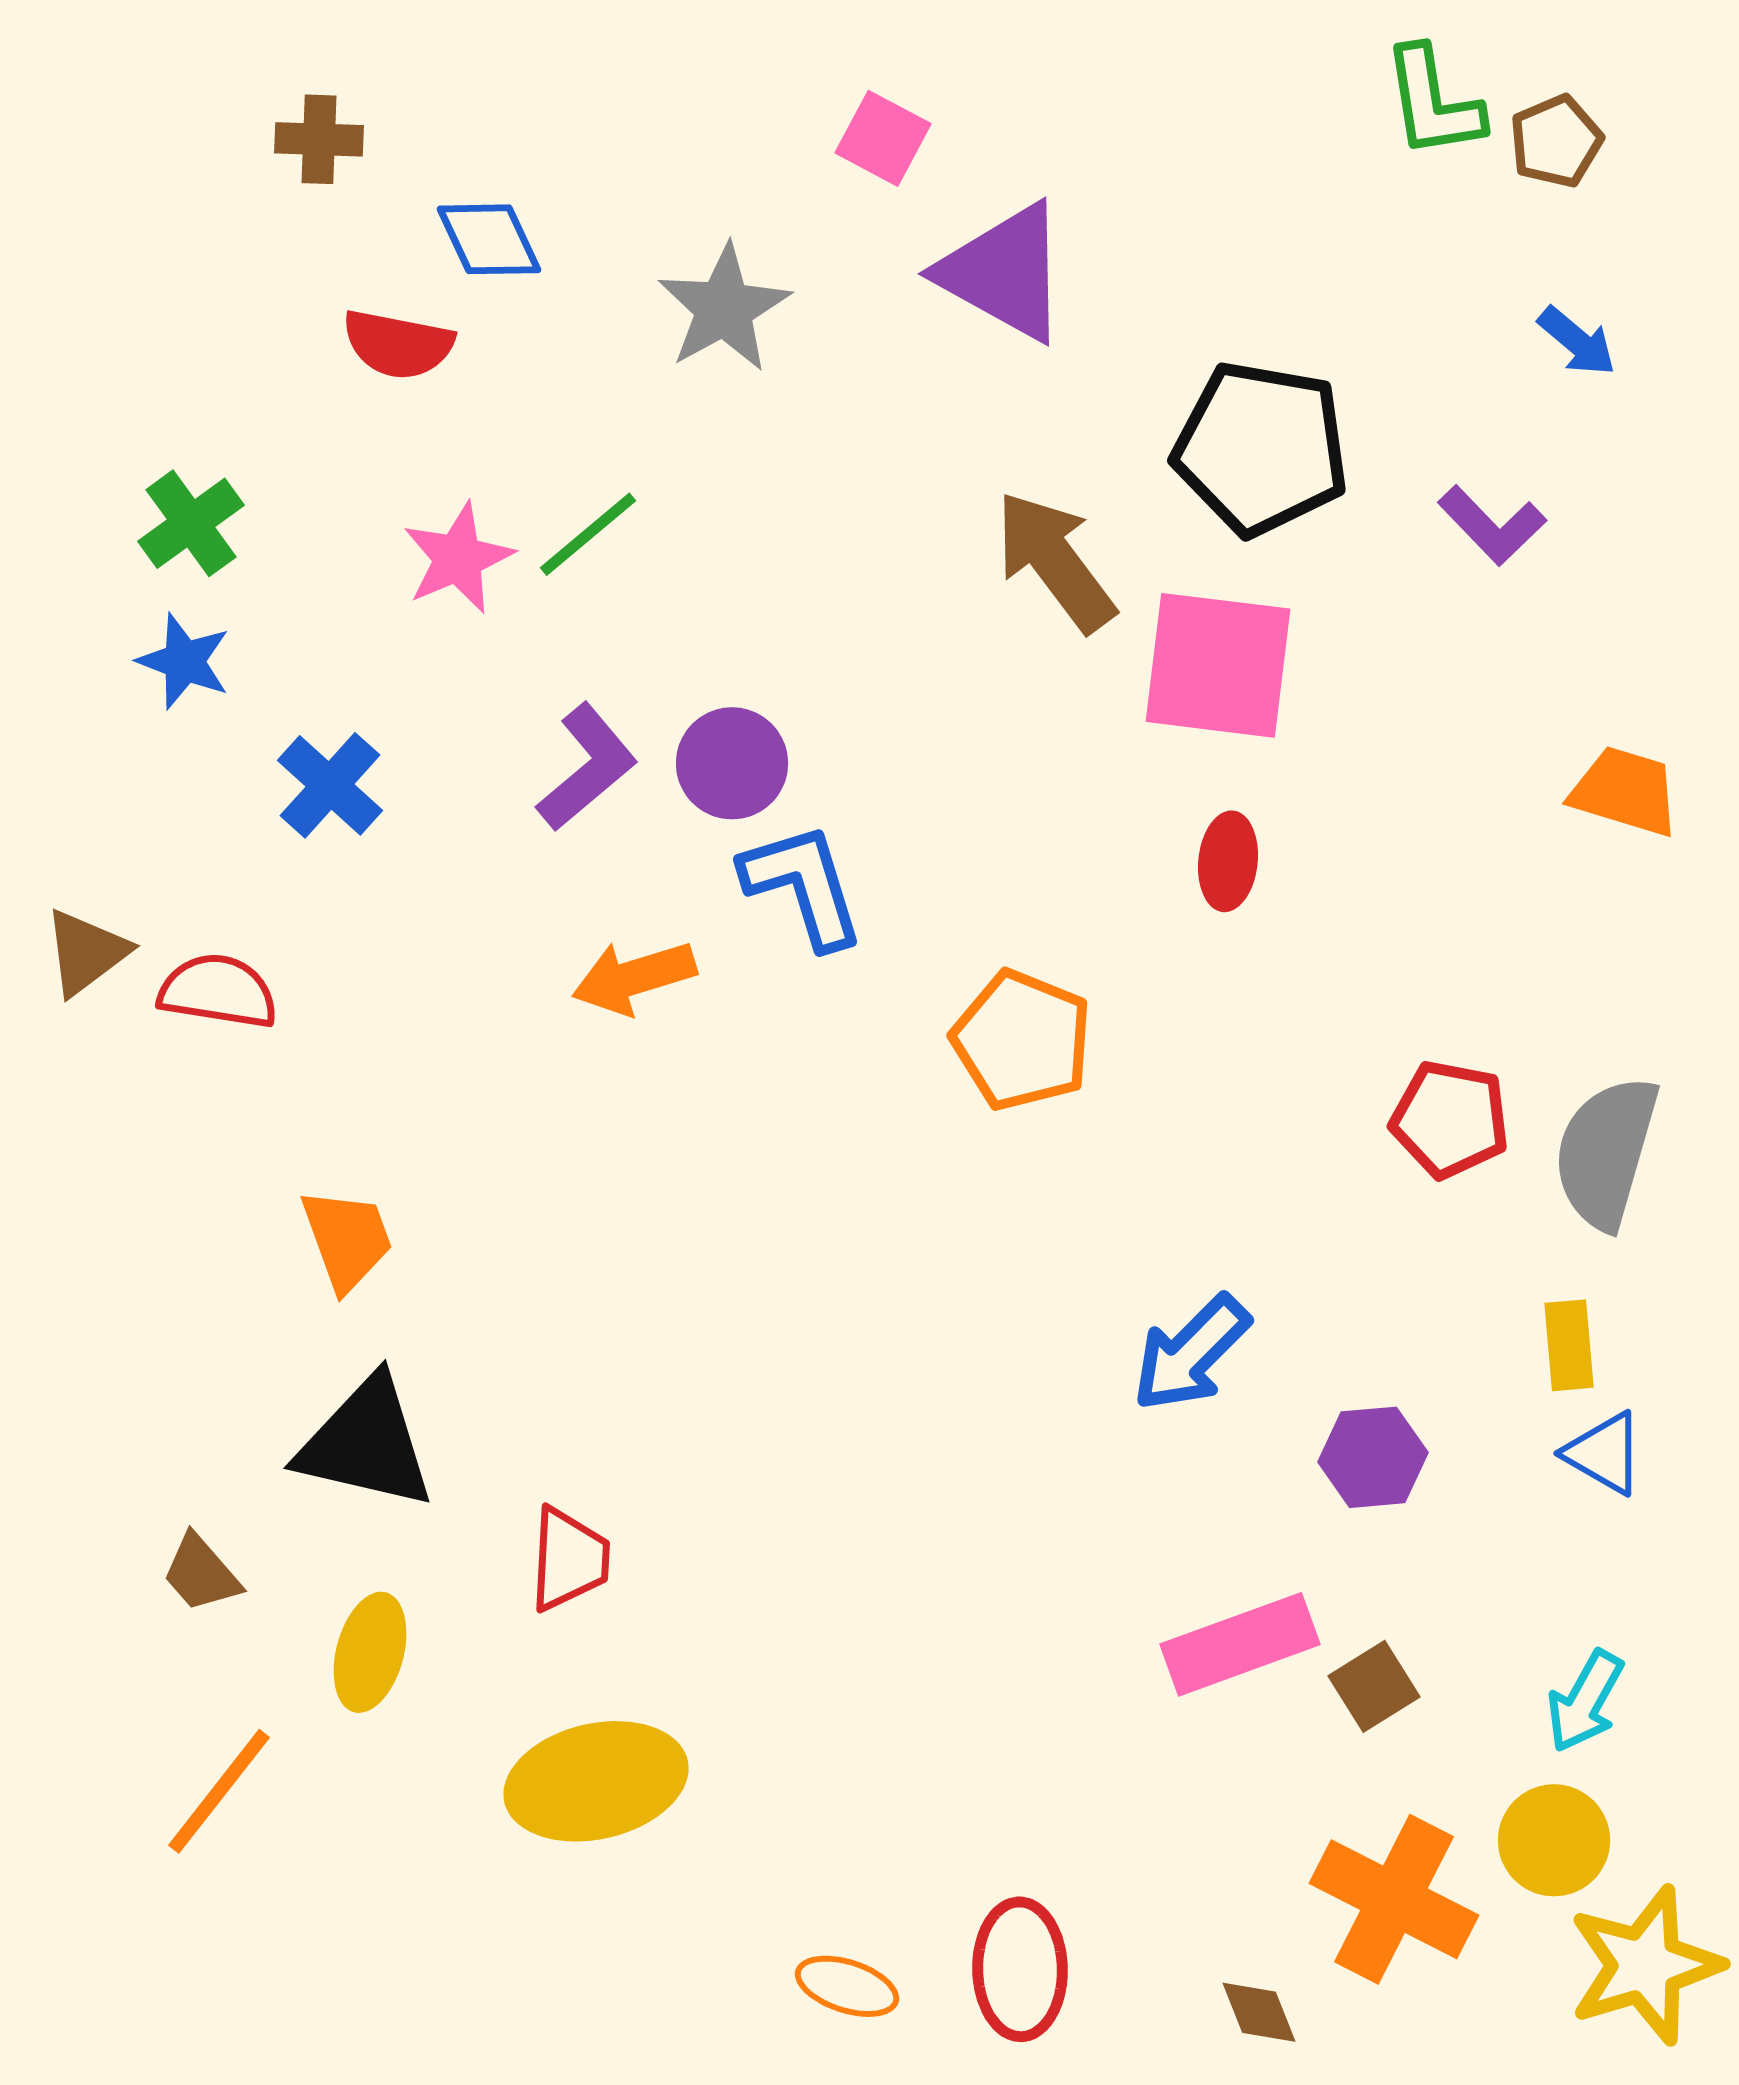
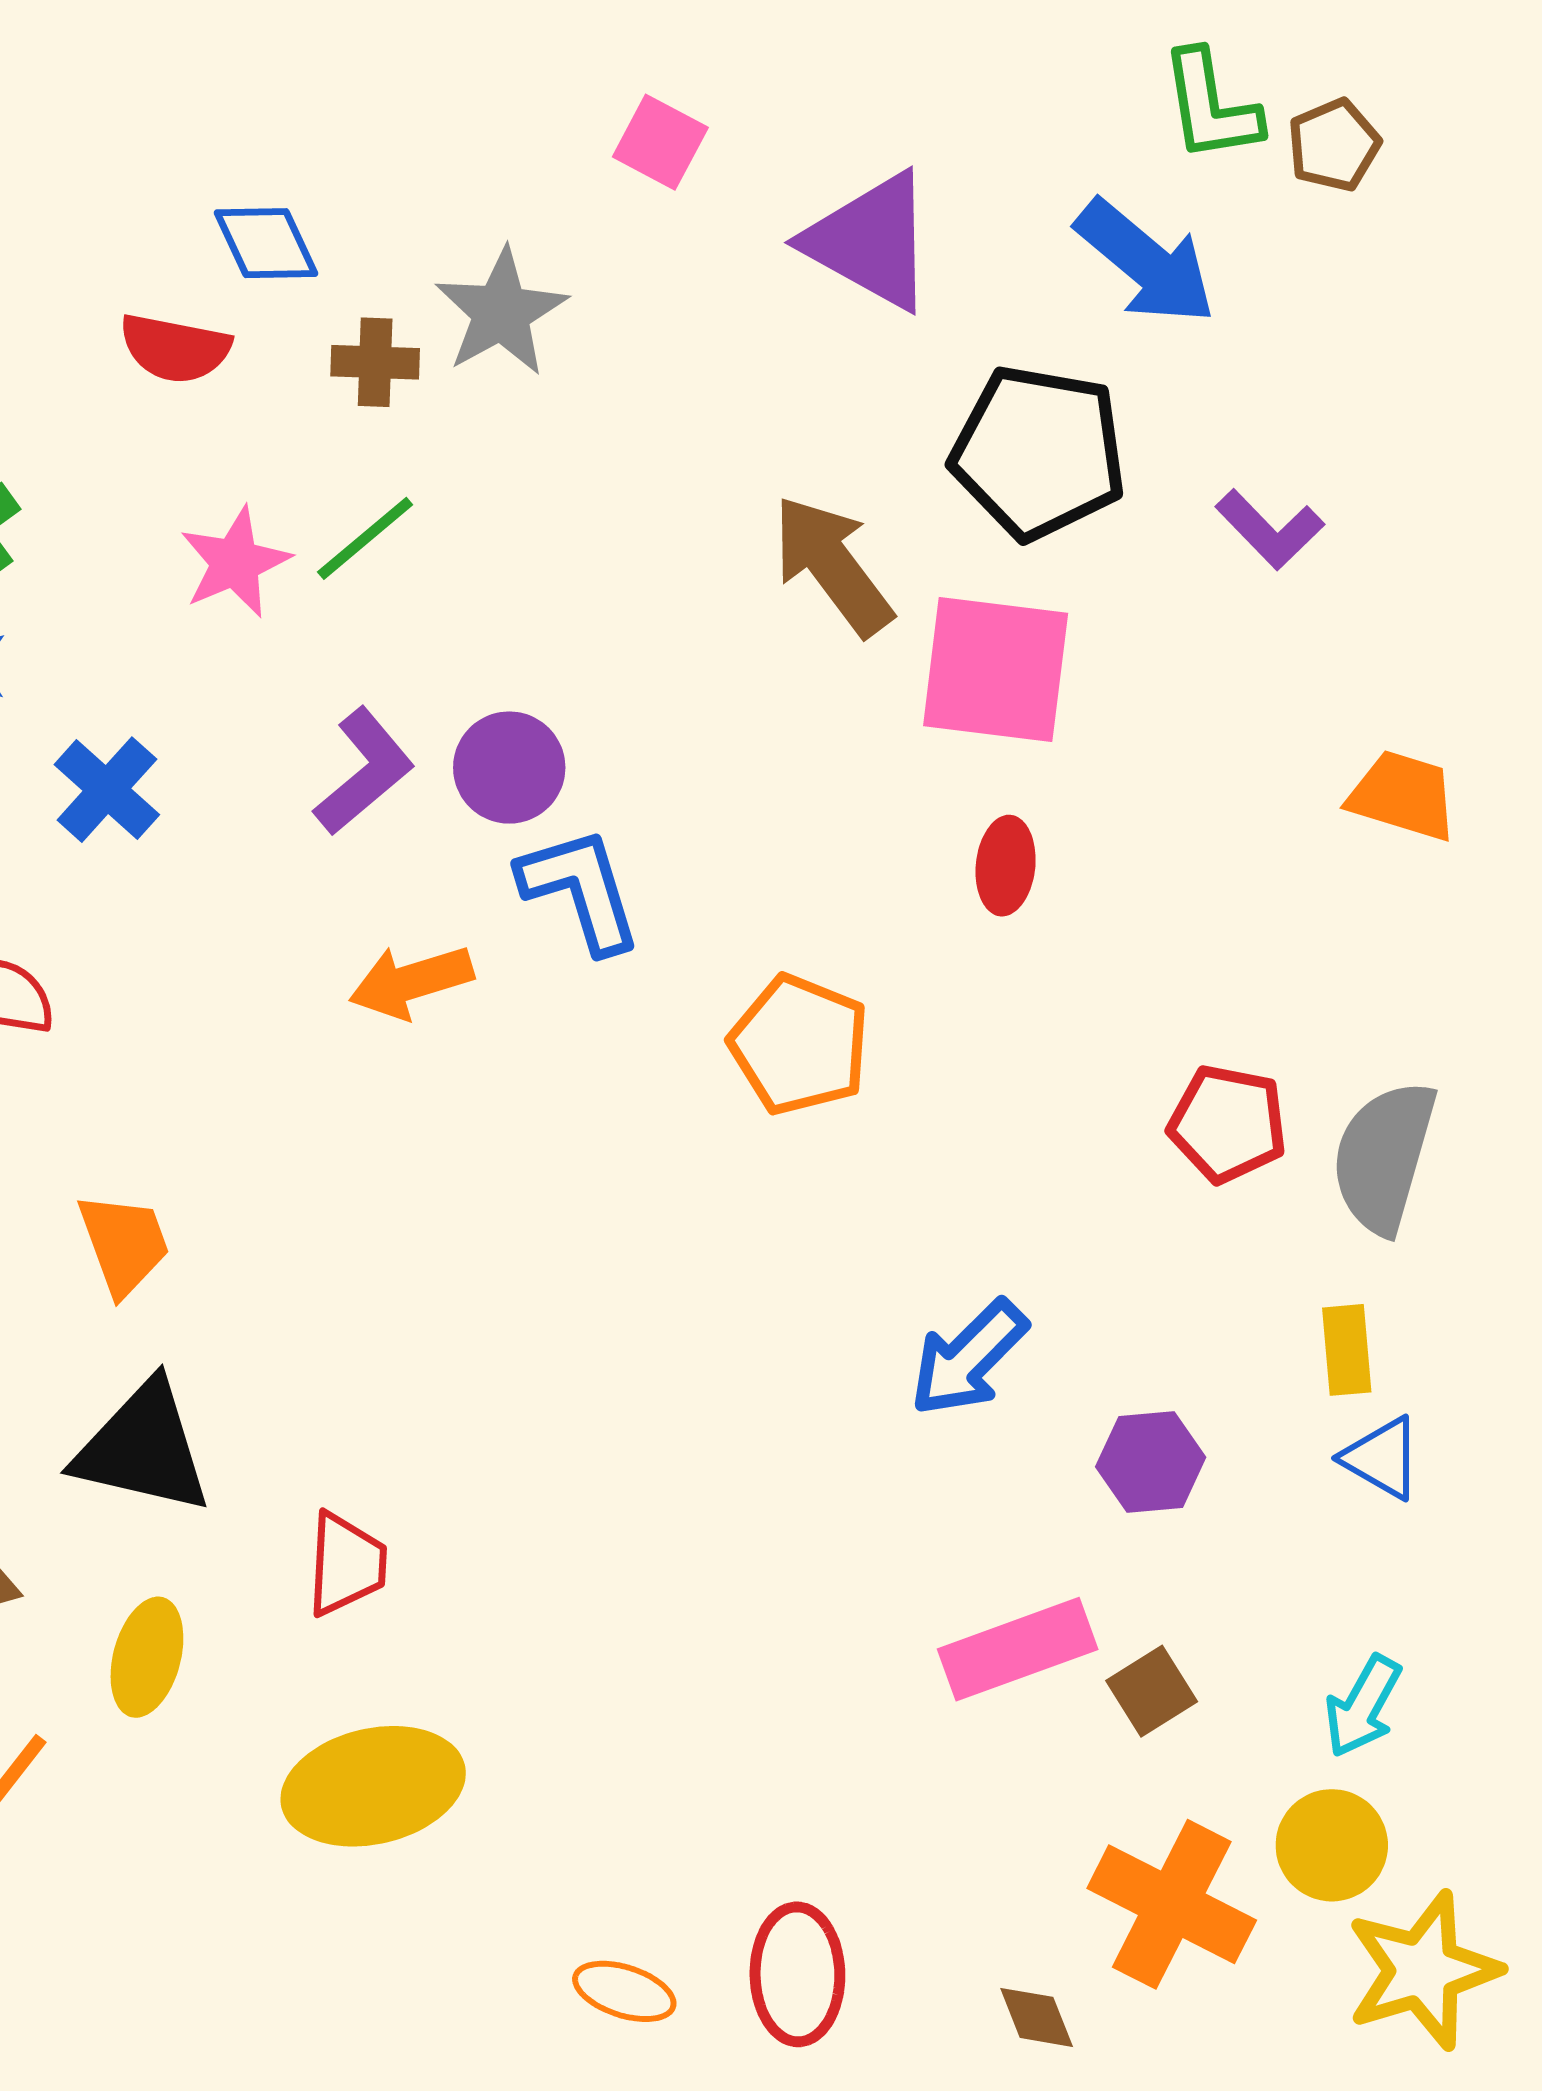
brown cross: (319, 139) -> (375, 362), moved
purple triangle: (1004, 272) -> (870, 241), moved
blue arrow: (1577, 341) -> (1146, 262), moved, size x1.8

